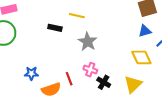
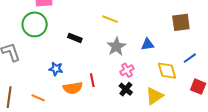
black rectangle: (55, 28) -> (75, 38), moved
blue triangle: (145, 31) -> (148, 44), moved
pink cross: (90, 70) -> (127, 70), moved, turned 32

